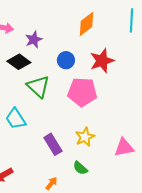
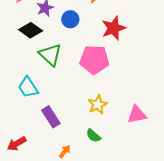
blue circle: (66, 60) -> (70, 19), moved
purple rectangle: (53, 144) -> (51, 117), moved

